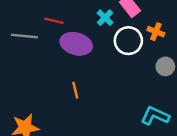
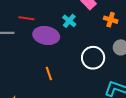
cyan cross: (105, 18) -> (69, 21), moved
white circle: (128, 41) -> (93, 58), moved

